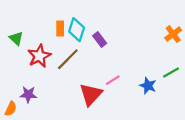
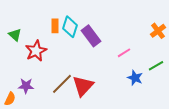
purple rectangle: (100, 40) -> (91, 36), size x1.5
brown line: (68, 59) -> (62, 84), moved
pink line: (113, 80) -> (124, 53), moved

